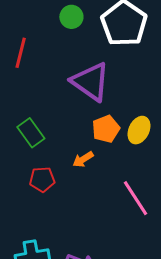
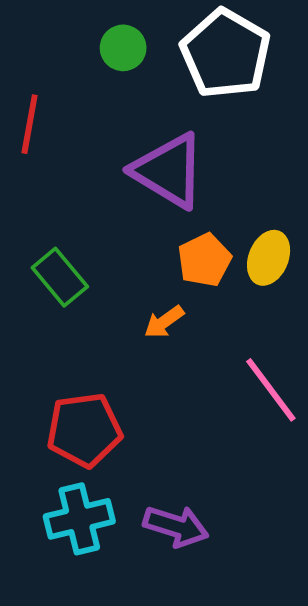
red pentagon: (42, 179) -> (84, 430), moved, size x1.5

